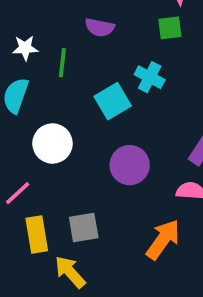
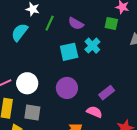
purple semicircle: (100, 27) -> (76, 24), moved
white circle: (53, 143) -> (27, 83), moved

